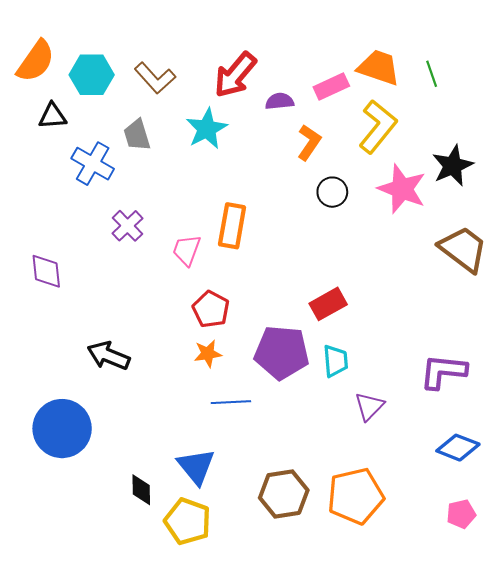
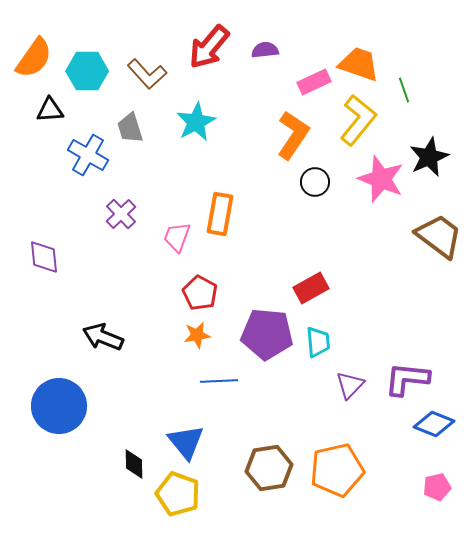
green line: (432, 74) -> (404, 90), moved
red arrow: (235, 75) -> (209, 47), moved
purple semicircle: (280, 101) -> (265, 50), moved
orange L-shape: (309, 142) -> (293, 135), size x1.4
purple L-shape: (443, 372) -> (407, 379), moved

